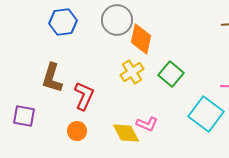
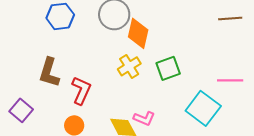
green square: (171, 74) -> (168, 68), turned 30
purple square: (24, 116) -> (21, 110), turned 30

